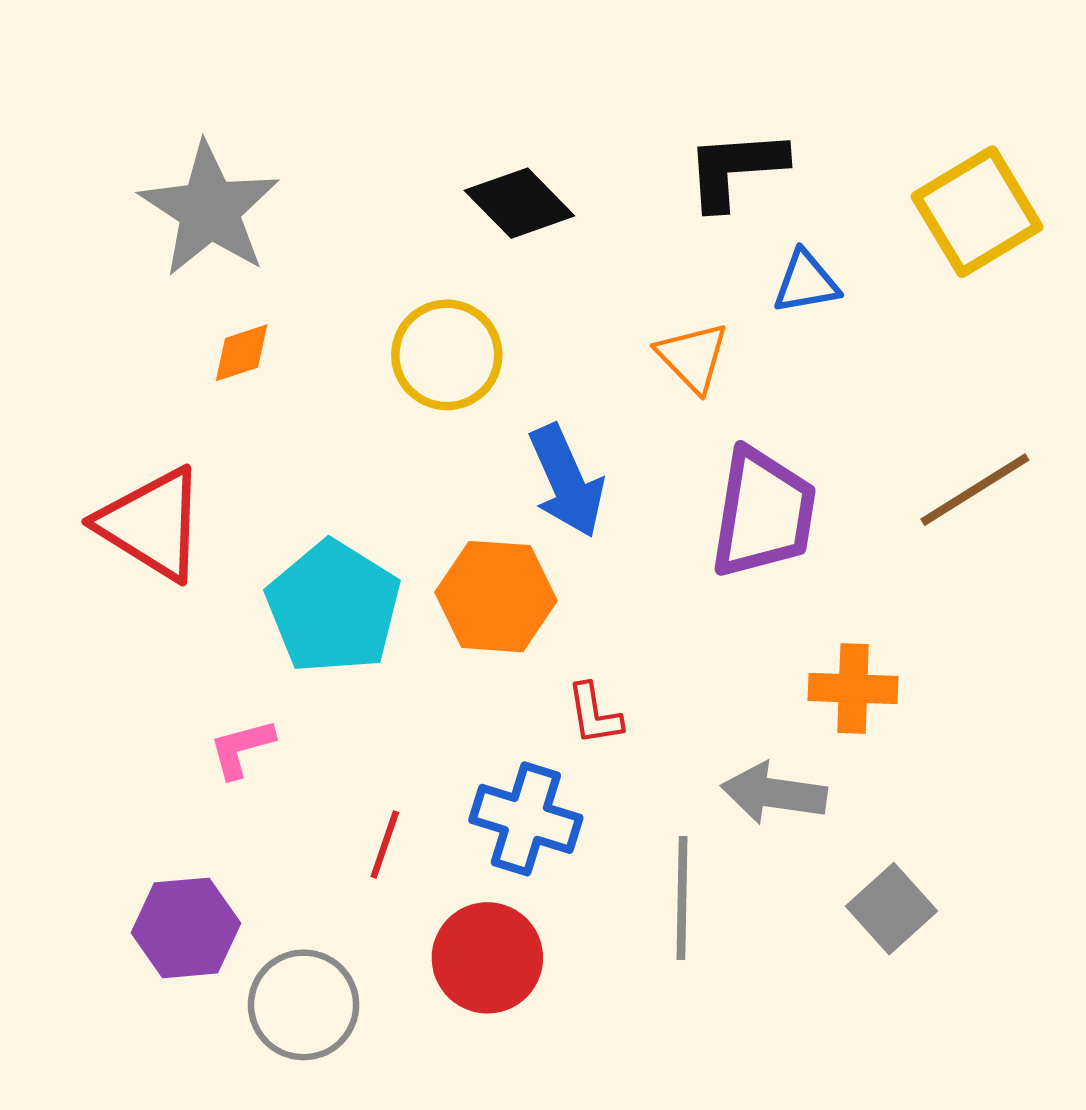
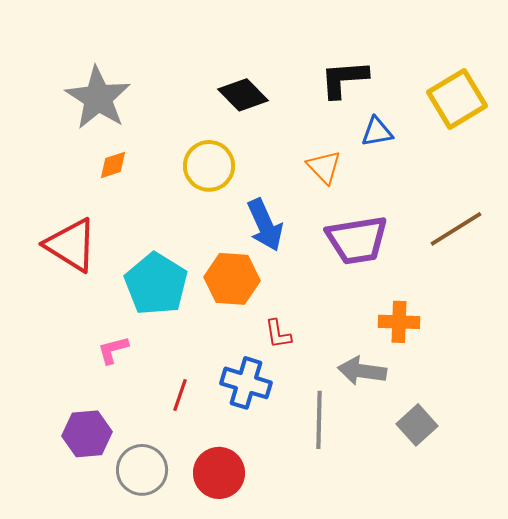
purple trapezoid: (763, 513) -> (357, 240), turned 72
red circle: (487, 958) -> (219, 473), moved

